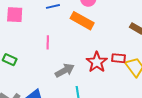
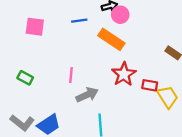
pink line: (48, 42) -> (71, 75), moved
red star: (97, 62) -> (124, 74), moved

